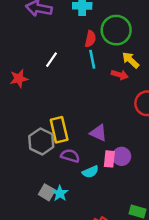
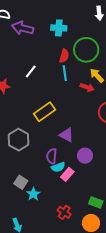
yellow rectangle: (59, 130) -> (44, 112), moved, turned 65
purple semicircle: (70, 156) -> (52, 156), moved, turned -105
pink rectangle: (109, 159) -> (67, 174), moved, turned 32
cyan star: (60, 193) -> (33, 194), moved

